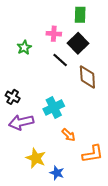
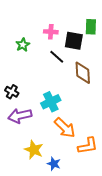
green rectangle: (80, 15) -> (91, 27), moved
black square: (78, 43) -> (74, 41), turned -36
orange arrow: (69, 135) -> (65, 128), size x1.6

